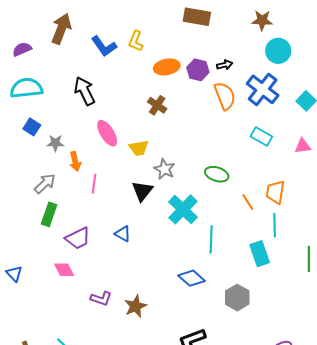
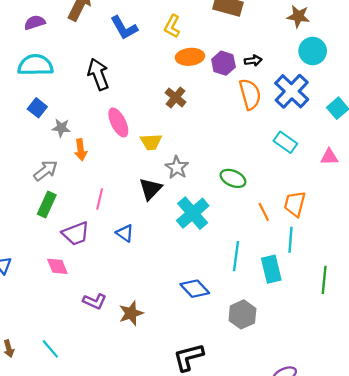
yellow L-shape: (136, 41) -> (172, 26), moved
pink line: (94, 184) -> (100, 199), moved
cyan line: (211, 239) -> (236, 256), moved

